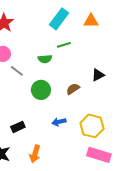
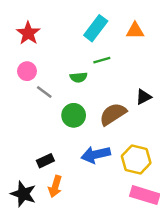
brown semicircle: (73, 89) -> (113, 114), size x1.6
blue arrow: (59, 122) -> (96, 155), size x1.6
orange arrow: (35, 154) -> (55, 186), moved

